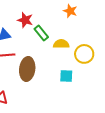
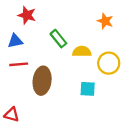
orange star: (70, 11) -> (105, 21), moved
red star: (25, 20) -> (27, 15), moved

